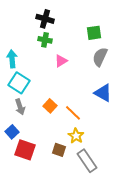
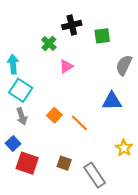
black cross: (45, 19) -> (72, 25), moved, turned -30
green cross: (45, 40) -> (49, 43), turned 32
gray semicircle: (100, 57) -> (124, 65), moved
blue triangle: (103, 93) -> (112, 101), turned -30
yellow star: (76, 136) -> (124, 148), moved

